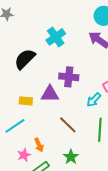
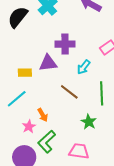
black semicircle: (25, 59) -> (18, 17), moved
cyan arrow: (94, 100) -> (84, 67), moved
green star: (71, 157) -> (89, 122), moved

